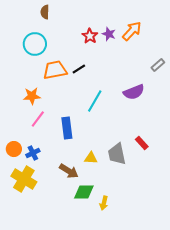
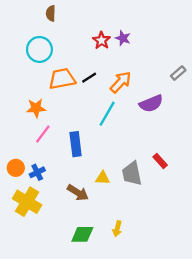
orange arrow: (132, 31) -> (121, 82), moved
green diamond: (84, 192) -> (82, 234), moved

